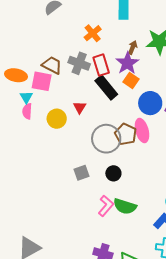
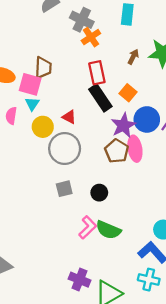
gray cross: (79, 63) -> (82, 20), moved
purple star: (127, 63) -> (123, 125), moved
brown trapezoid: (52, 65) -> (43, 68), turned 60
cyan triangle: (26, 97) -> (32, 104), moved
red triangle: (80, 107) -> (69, 117), turned -40
gray circle: (106, 139) -> (65, 149), moved

